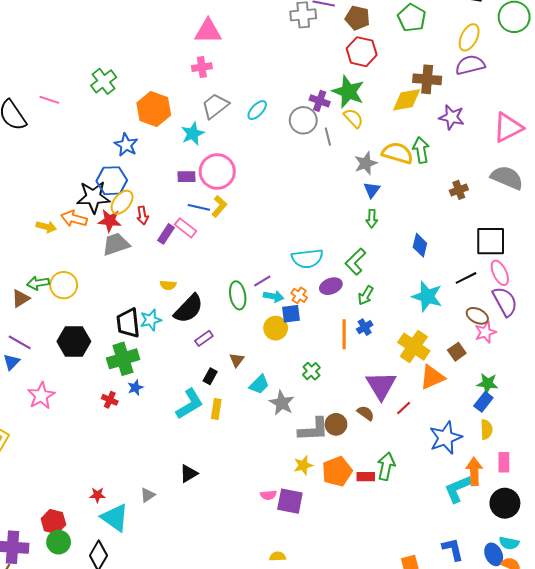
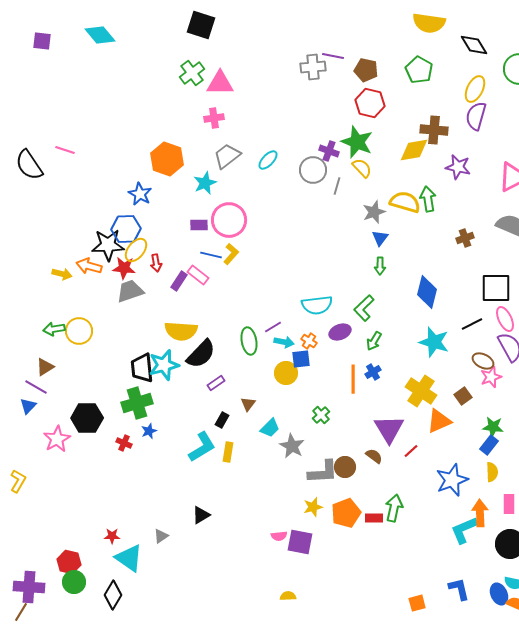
purple semicircle: (470, 65) -> (476, 116), turned -60
green cross: (104, 81) -> (192, 73), moved
gray line: (328, 137) -> (337, 186), turned 30
blue diamond: (420, 245) -> (427, 292), size x1.4
yellow semicircle: (168, 285) -> (181, 331), size x2.0
brown triangle: (21, 298) -> (45, 367), moved
cyan star: (151, 320) -> (164, 365), size x1.4
black hexagon: (74, 341) -> (87, 418), moved

